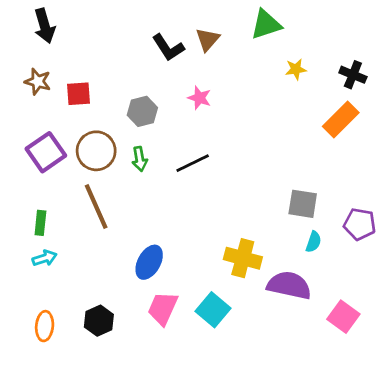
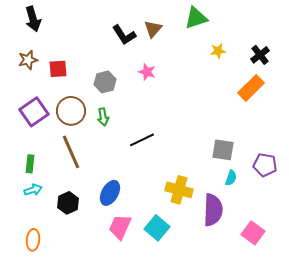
black cross: (353, 75) -> (260, 55), turned 30
brown star: (38, 82) -> (28, 60), turned -30
black line: (193, 163) -> (142, 140), moved
purple semicircle: (289, 285) -> (213, 210), turned 80
black hexagon: (99, 321) -> (68, 203), moved

